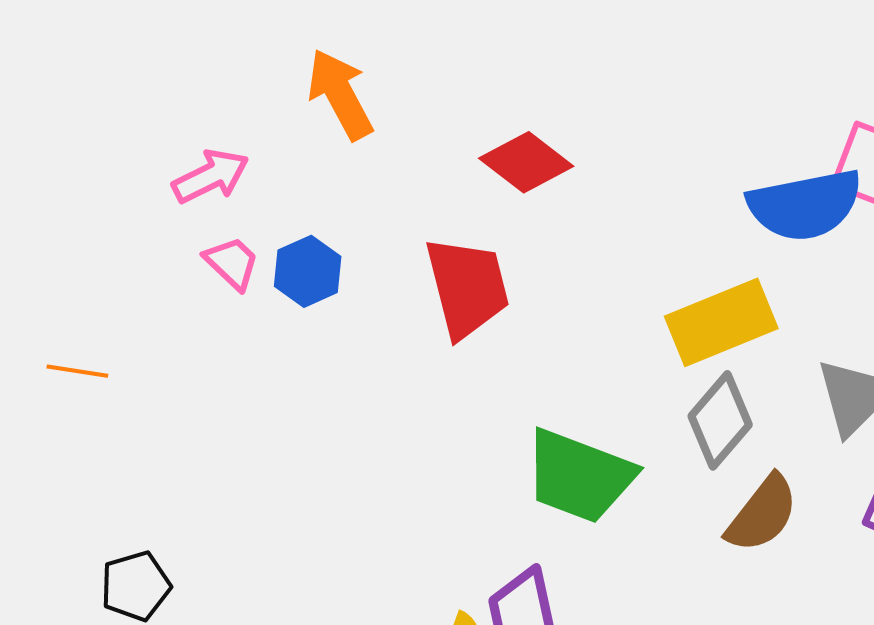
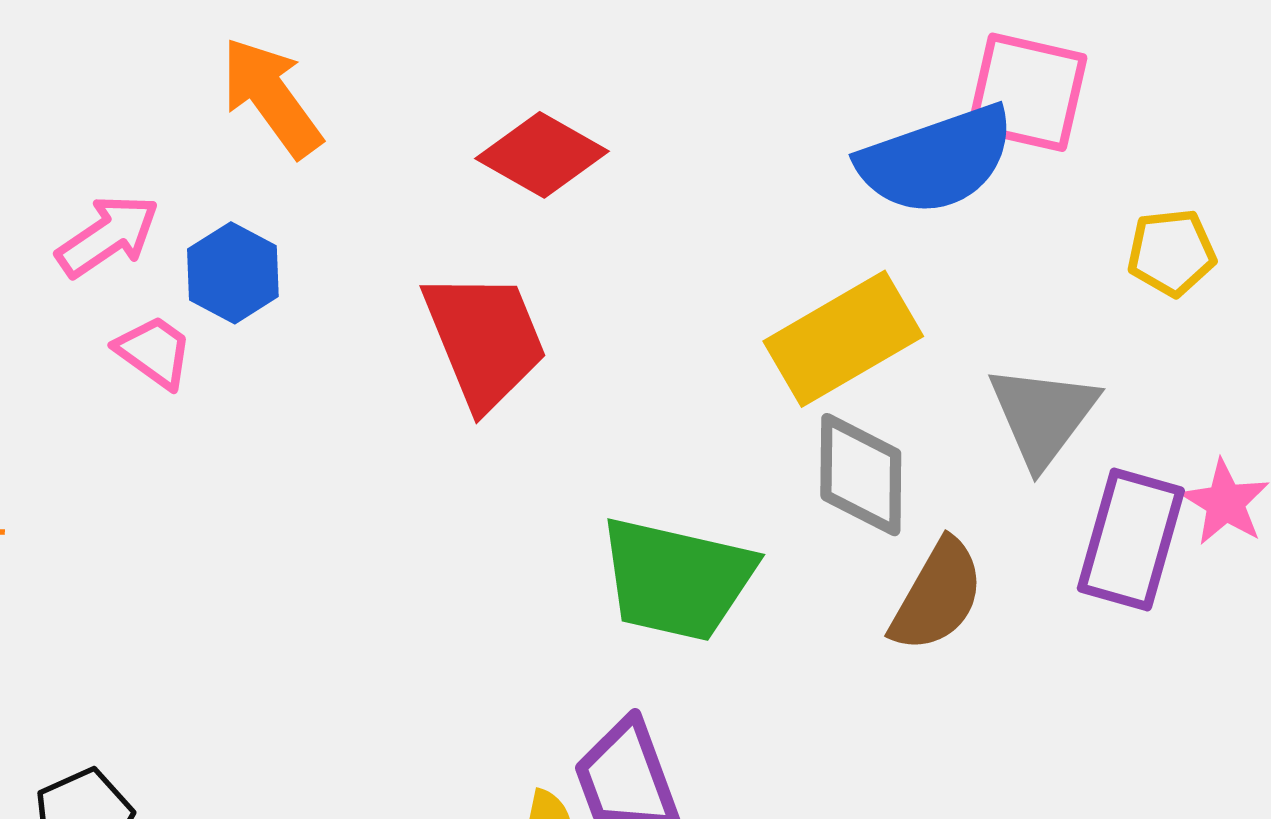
blue hexagon: (308, 271) -> (233, 273), moved
gray diamond: (720, 420) -> (861, 475), turned -32

